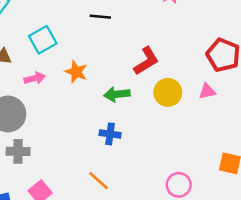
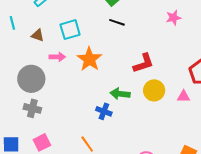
orange star: (76, 72) -> (89, 59), size x1.4
green arrow: (117, 94) -> (120, 94), moved

